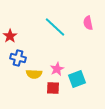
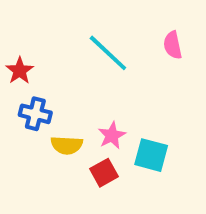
cyan square: (77, 79) -> (151, 155), turned 36
red square: (53, 88) -> (104, 173), turned -32

